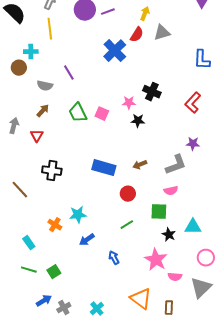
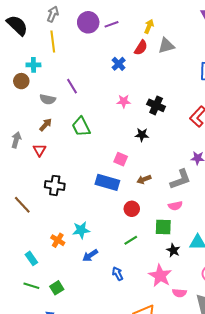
blue cross: (115, 51) -> (119, 64), size x0.6
pink star: (129, 103) -> (124, 101), moved
pink square: (102, 114) -> (121, 159), moved

